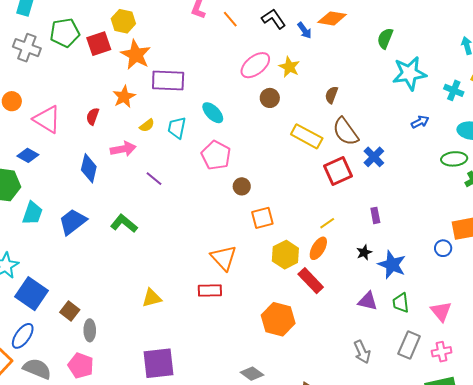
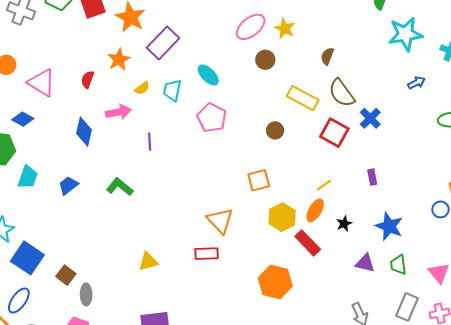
purple rectangle: (168, 81) -> (163, 43), turned -48
red square: (338, 171) -> (334, 133), turned -36
purple line: (154, 179) -> (150, 142), turned 48
brown circle: (242, 186) -> (275, 130), moved
blue trapezoid: (73, 222) -> (68, 185), size x0.7
black star: (364, 252) -> (344, 224), moved

